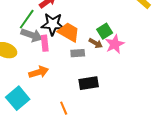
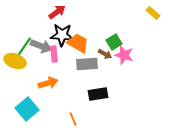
green line: (27, 19) -> (24, 47), moved
pink star: (115, 44) -> (124, 55), turned -30
gray rectangle: (78, 53) -> (87, 64), size x1.5

